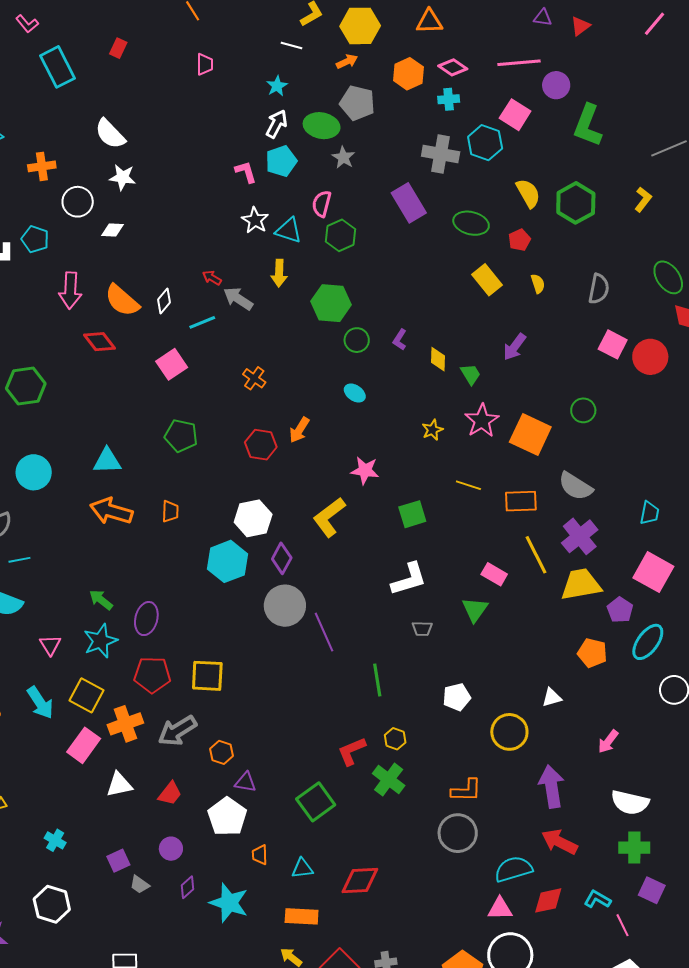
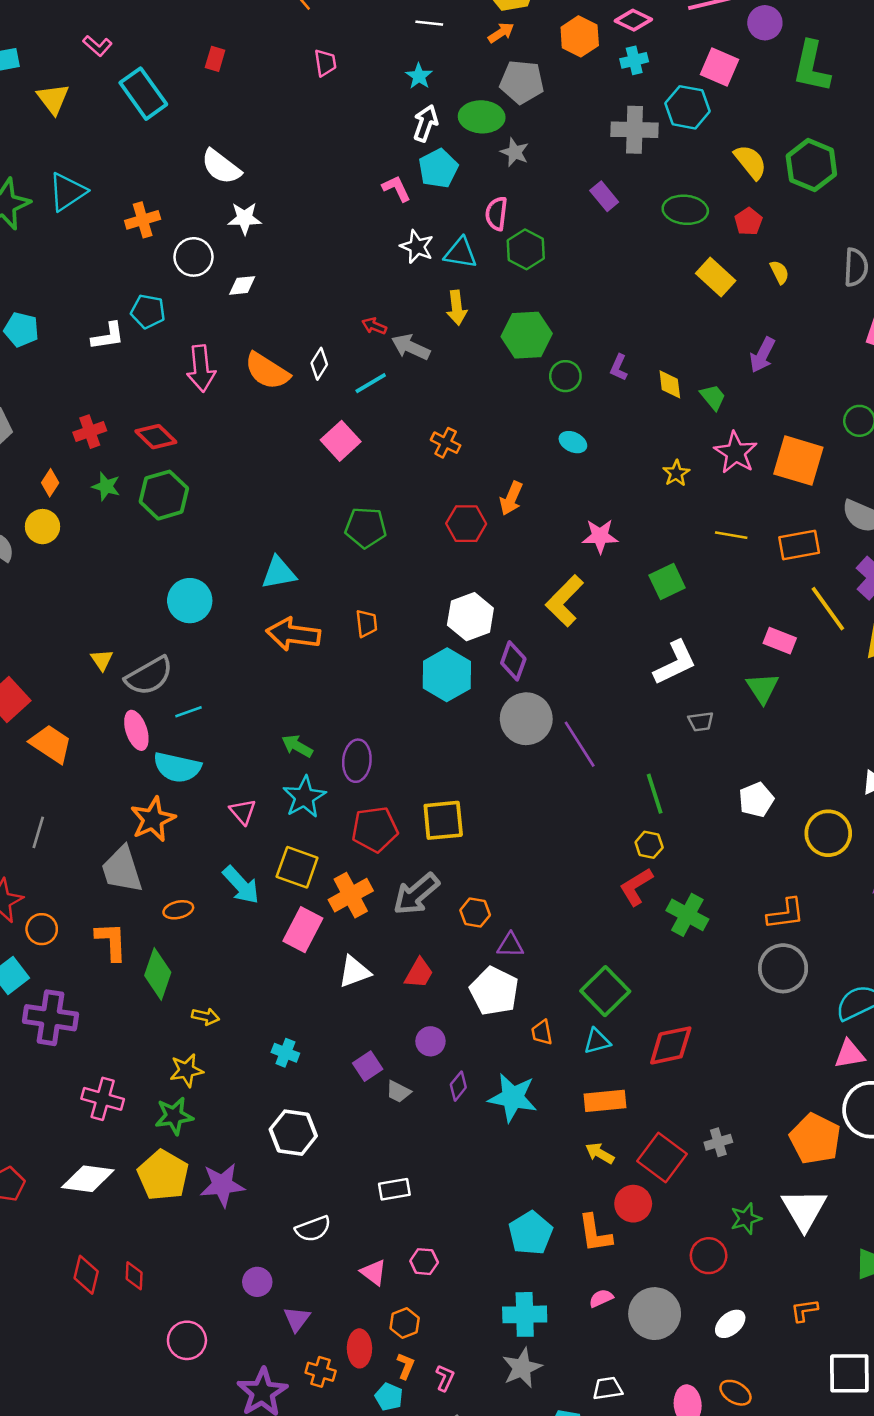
purple rectangle: (409, 203) -> (604, 196), size x0.6
red diamond: (99, 342) -> (156, 437), moved
yellow hexagon: (395, 739) -> (649, 845), moved
green square: (316, 802) -> (605, 991), moved

